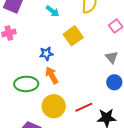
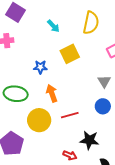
orange arrow: (52, 75) -> (52, 93), moved
red line: (84, 107) -> (70, 115), moved

